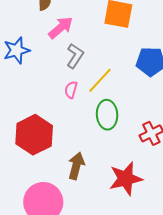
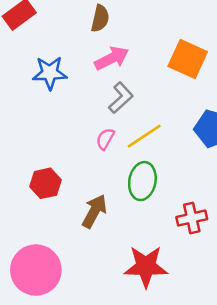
red hexagon: (34, 135) -> (46, 183), size x0.6
brown arrow: (76, 166) -> (94, 211), moved

